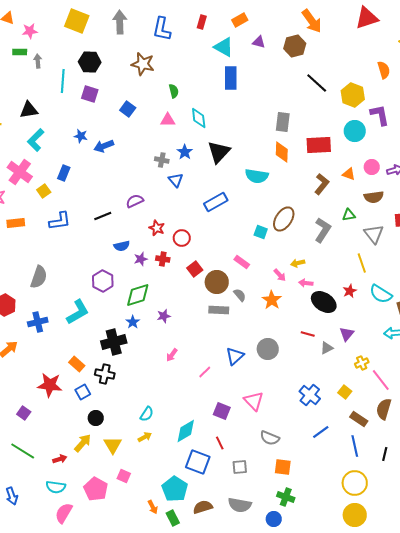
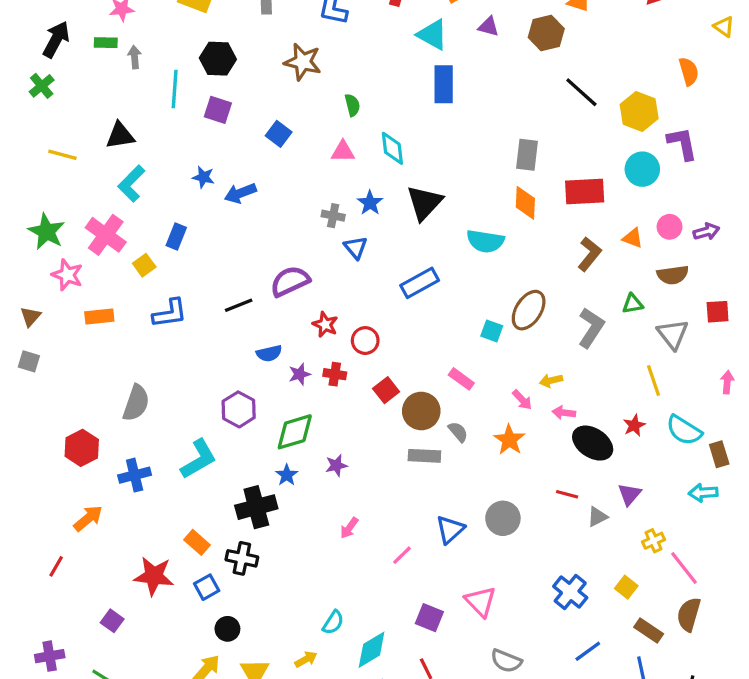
purple semicircle: (135, 201) -> (290, 281), size x1.4
cyan semicircle: (147, 414) -> (333, 622), moved

